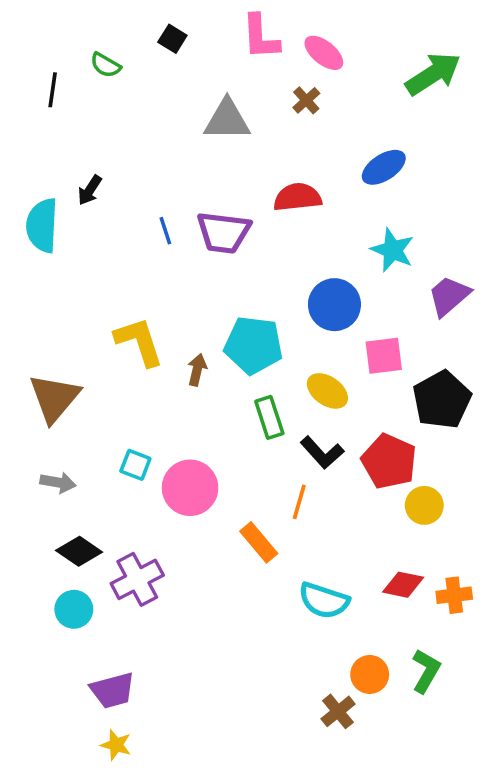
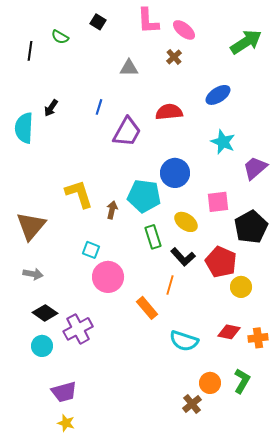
gray triangle: (227, 120) -> (129, 68), size x0.7
blue line: (165, 231) -> (99, 107), moved, turned 35
purple trapezoid: (224, 232) -> (127, 132), turned -68
blue circle: (334, 305) -> (175, 173), moved
cyan square: (135, 465) -> (91, 250), moved

